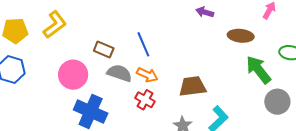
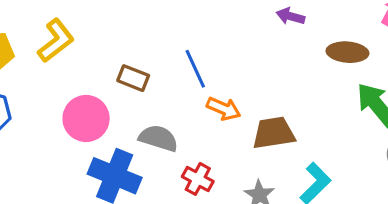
gray semicircle: (119, 73) -> (158, 138), moved
orange arrow: (147, 75) -> (224, 109), moved
red cross: (145, 100) -> (198, 179), moved

